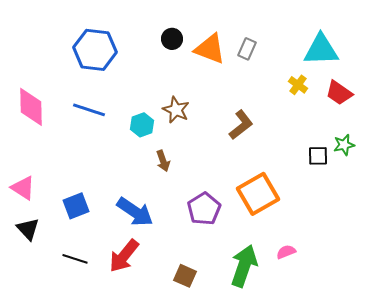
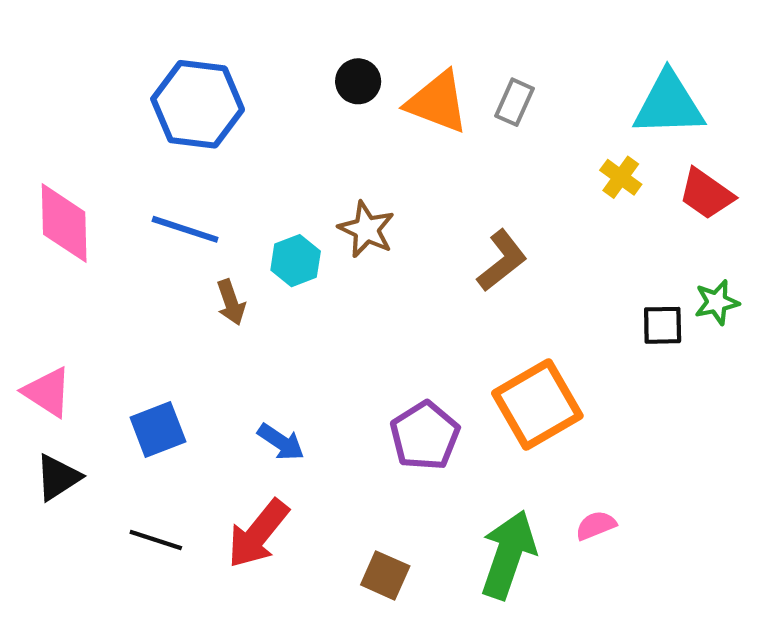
brown arrow: (163, 161) -> (231, 302), moved
blue arrow: (135, 212) -> (281, 442), size x0.6
black triangle: (28, 229) -> (58, 477), turned 40

